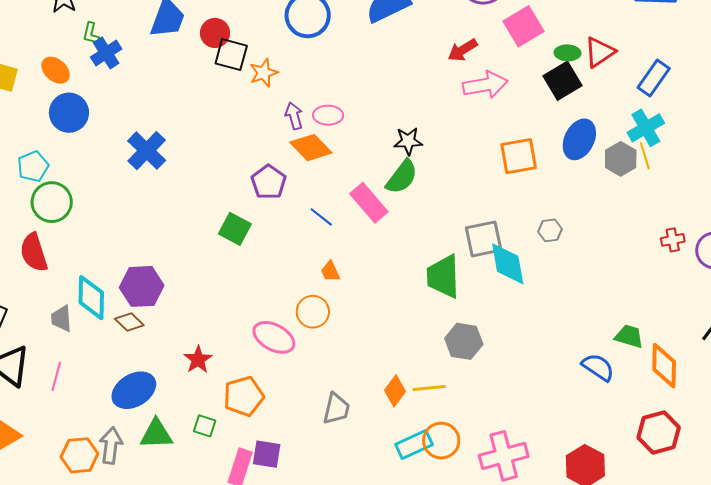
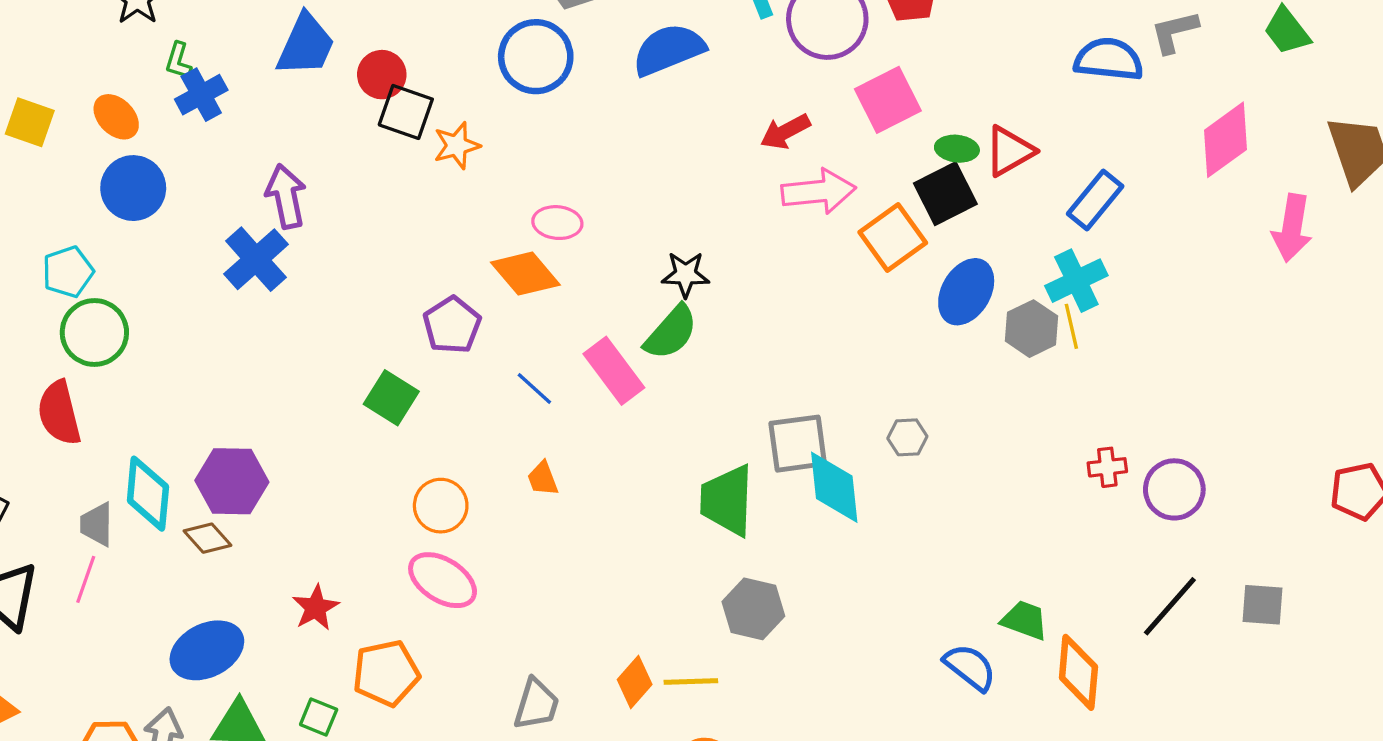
purple arrow: (294, 116) -> (286, 196), moved, size x1.4
orange square: (519, 156) -> (893, 237), moved, turned -30
orange circle: (313, 312) -> (441, 506), moved
pink line: (56, 376) -> (86, 579), moved

